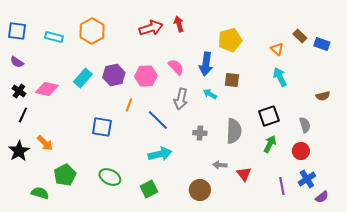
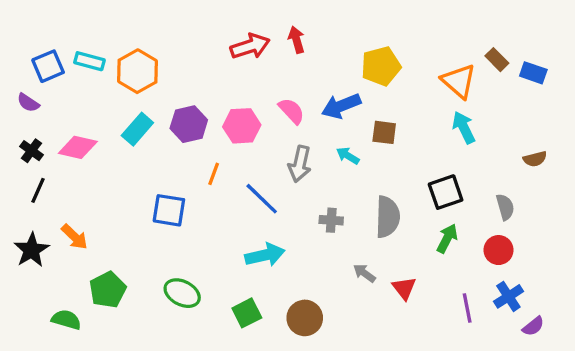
blue square: (17, 31) -> (48, 66), moved, turned -30
orange hexagon: (92, 31) -> (137, 71), moved
orange triangle: (277, 49) -> (459, 81), size x1.6
blue arrow: (206, 64) -> (341, 106), turned 60
gray arrow: (220, 165) -> (364, 273), turned 32
brown circle: (200, 190) -> (305, 318), moved

